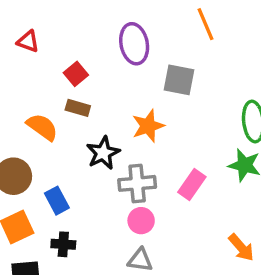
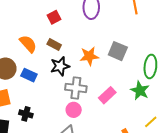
gray square: (179, 80) -> (118, 51), moved
brown rectangle: (78, 108) -> (54, 44), moved
blue rectangle: (57, 201) -> (29, 75), moved, turned -49

